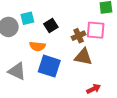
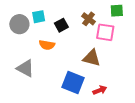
brown cross: (79, 36) -> (89, 19), moved, turned -32
blue square: (49, 66) -> (73, 83), moved

